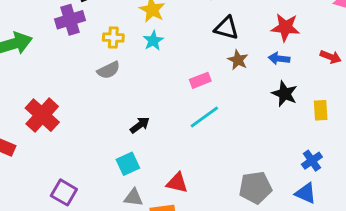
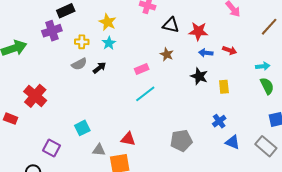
black triangle: (226, 28) -> (171, 25), moved
blue arrow: (279, 59) -> (206, 53), moved
black arrow: (140, 125) -> (99, 68), moved
cyan square: (128, 164) -> (82, 128), moved
blue triangle: (306, 193) -> (233, 142), moved

